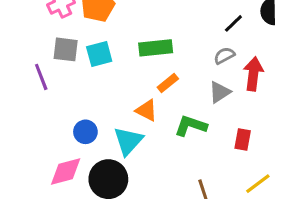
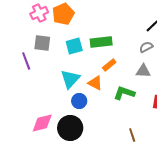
cyan square: (99, 54) -> (74, 46), moved
gray triangle: (220, 92) -> (143, 71), turned 35
blue circle: (85, 132) -> (79, 101), moved
cyan triangle: (128, 141) -> (70, 79), moved

